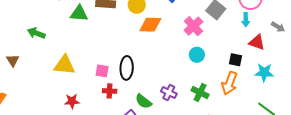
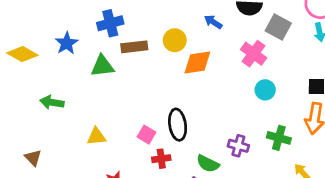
brown triangle: (13, 60) -> (33, 158), moved
yellow triangle: (64, 65) -> (96, 136), size x0.7
pink square: (102, 71) -> (146, 135), turned 32

